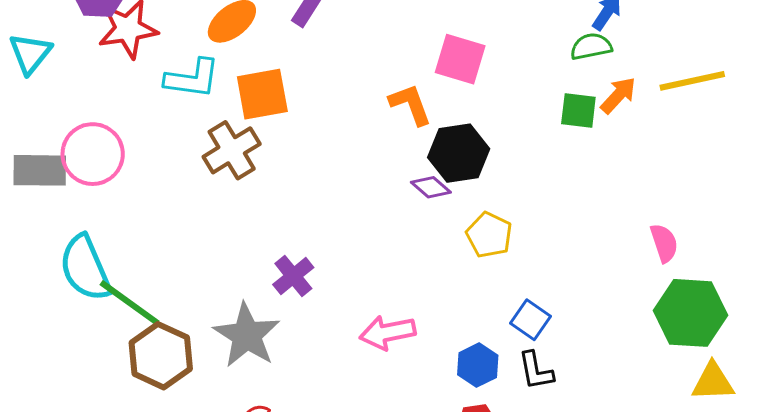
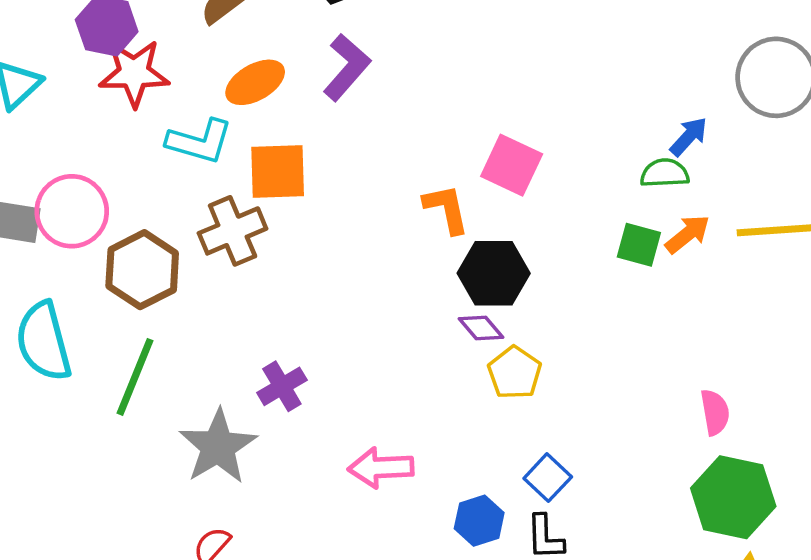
purple diamond: (431, 187) -> (481, 328), moved
green line: (129, 303) -> (135, 377), moved, turned 68
brown hexagon: (161, 356) -> (142, 270), moved

